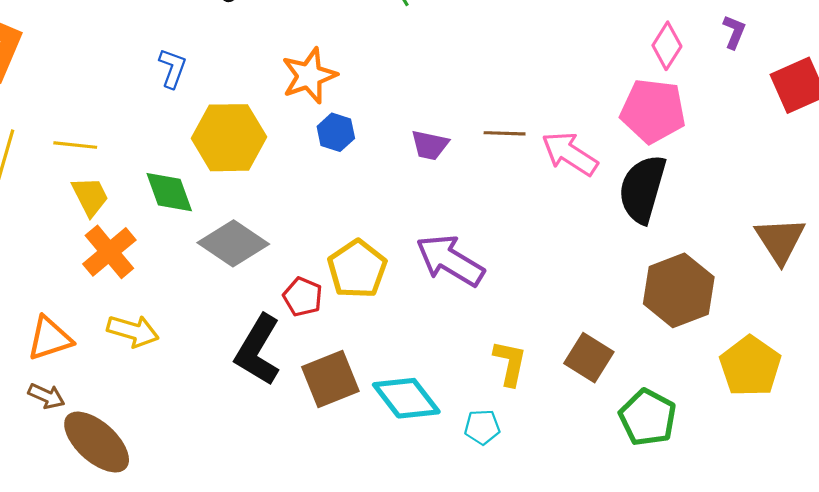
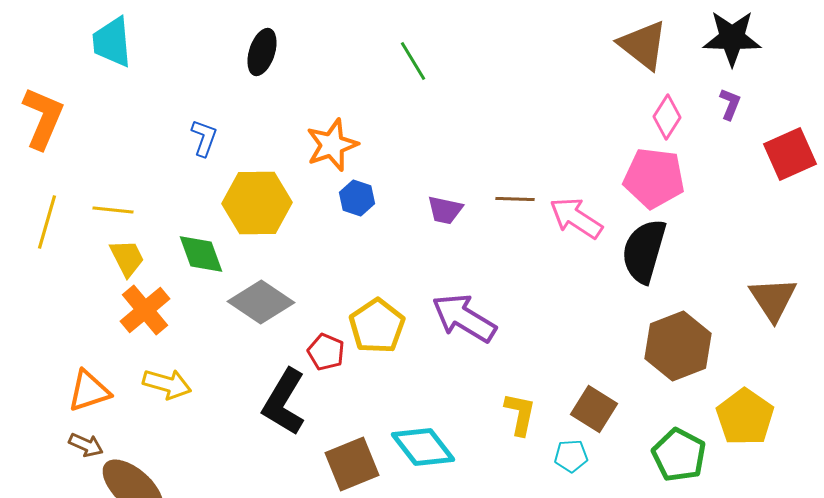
brown square: (330, 379) -> (352, 464), moved
green pentagon: (648, 417) -> (679, 455), moved
cyan pentagon: (482, 427) -> (571, 456), moved

